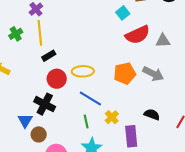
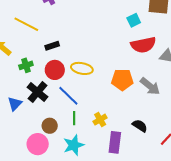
yellow line: (40, 33) -> (26, 24), moved, turned -70
green cross: (16, 34) -> (26, 65), moved
blue line: (90, 98) -> (68, 96), moved
brown circle: (39, 134) -> (50, 126), moved

